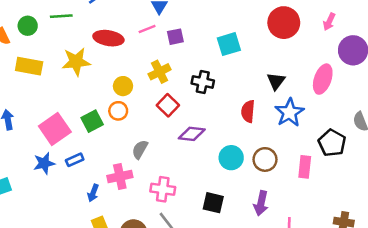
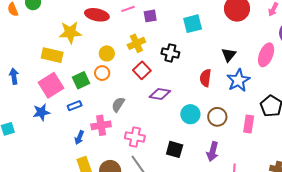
yellow rectangle: (29, 66) -> (52, 55), moved
blue rectangle: (75, 160) -> (75, 106), moved

